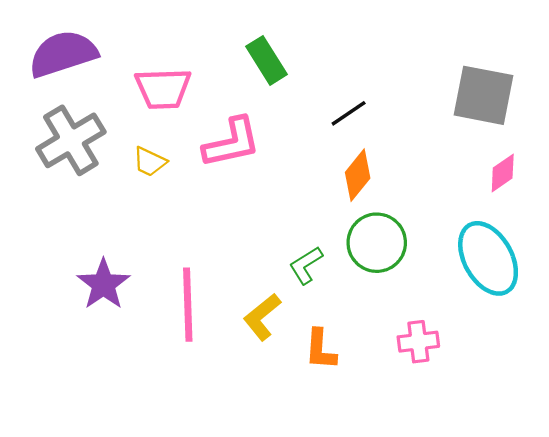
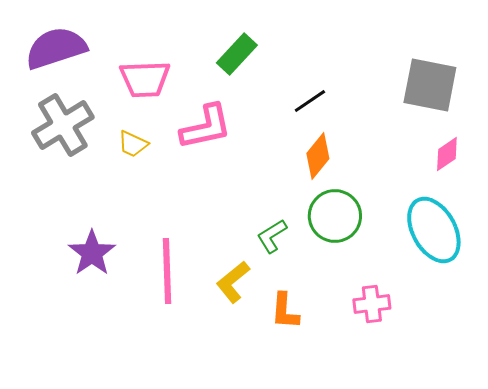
green rectangle: (267, 60) -> (237, 54), turned 75

